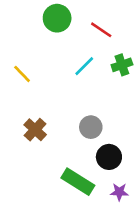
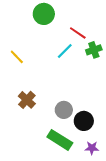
red line: (101, 30) -> (78, 33), moved
gray circle: (91, 127) -> (64, 110), moved

